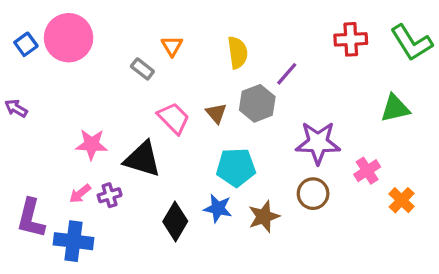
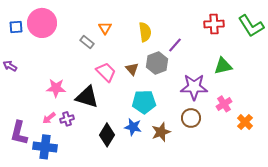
blue square: (26, 44) -> (16, 27), turned 32
green triangle: (395, 108) -> (223, 66), moved

